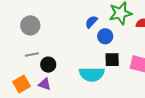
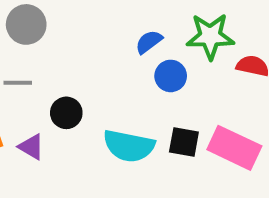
black square: (112, 60) -> (184, 142), moved
black circle: (48, 65) -> (66, 113), moved

